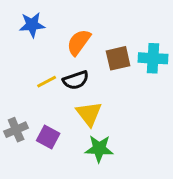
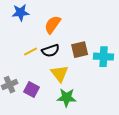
brown square: (118, 58) -> (80, 50), moved
cyan cross: (153, 58) -> (104, 57), moved

